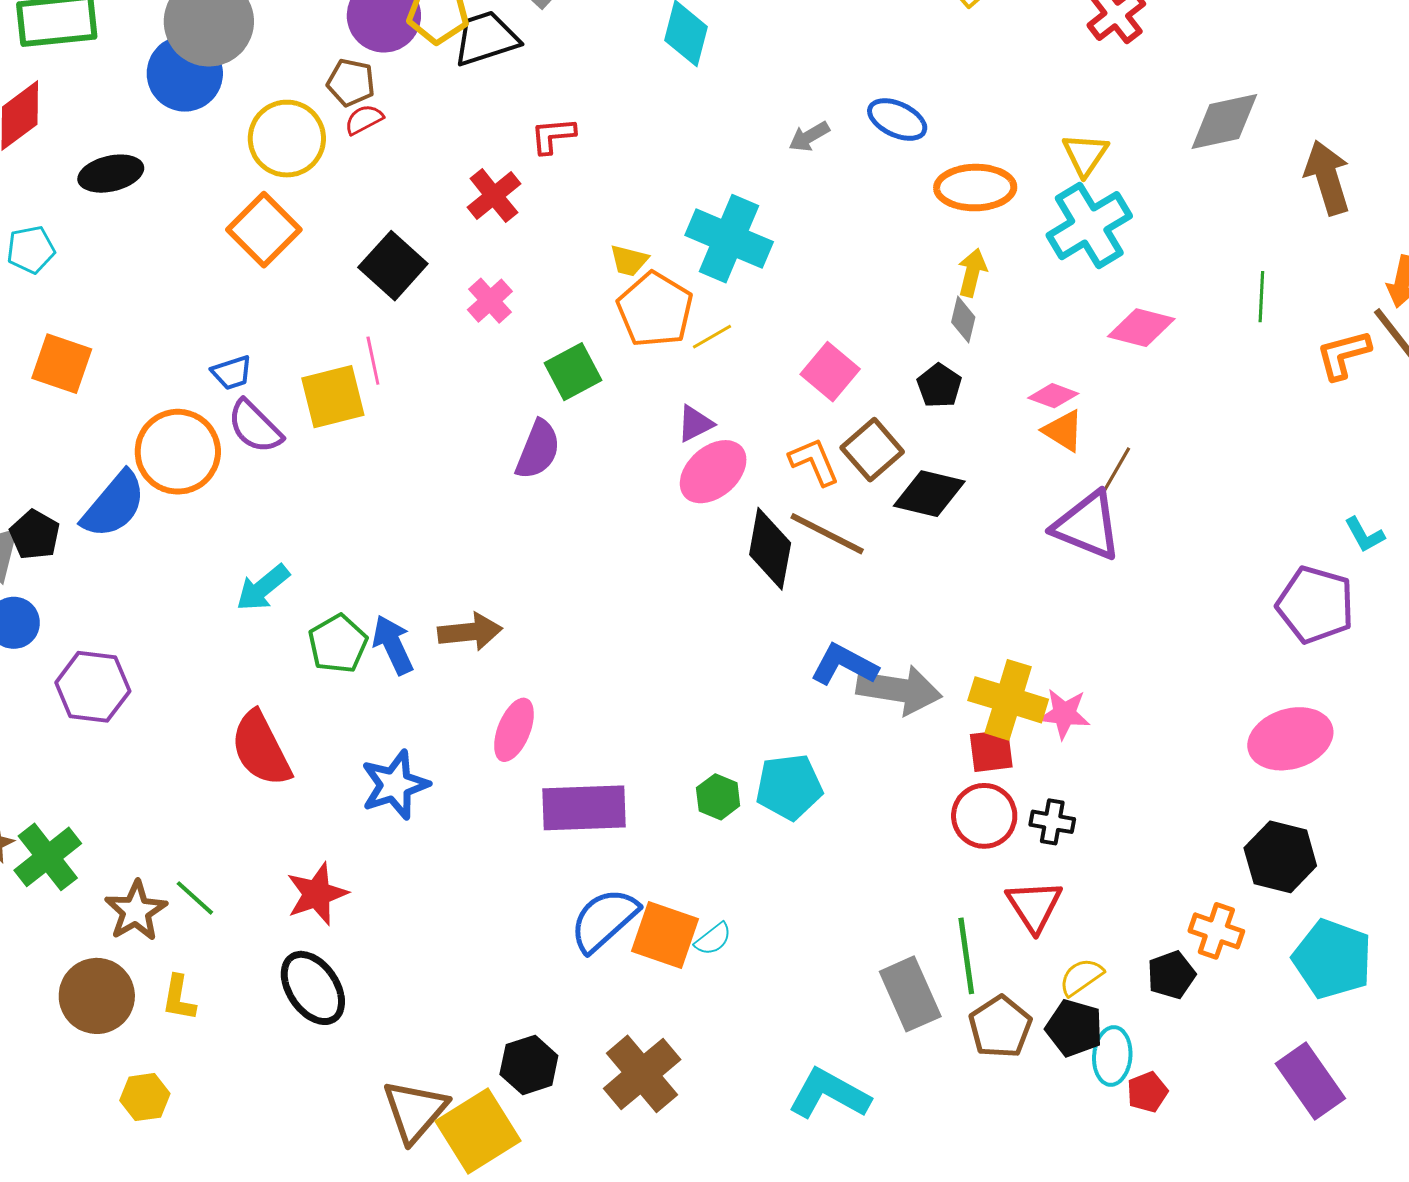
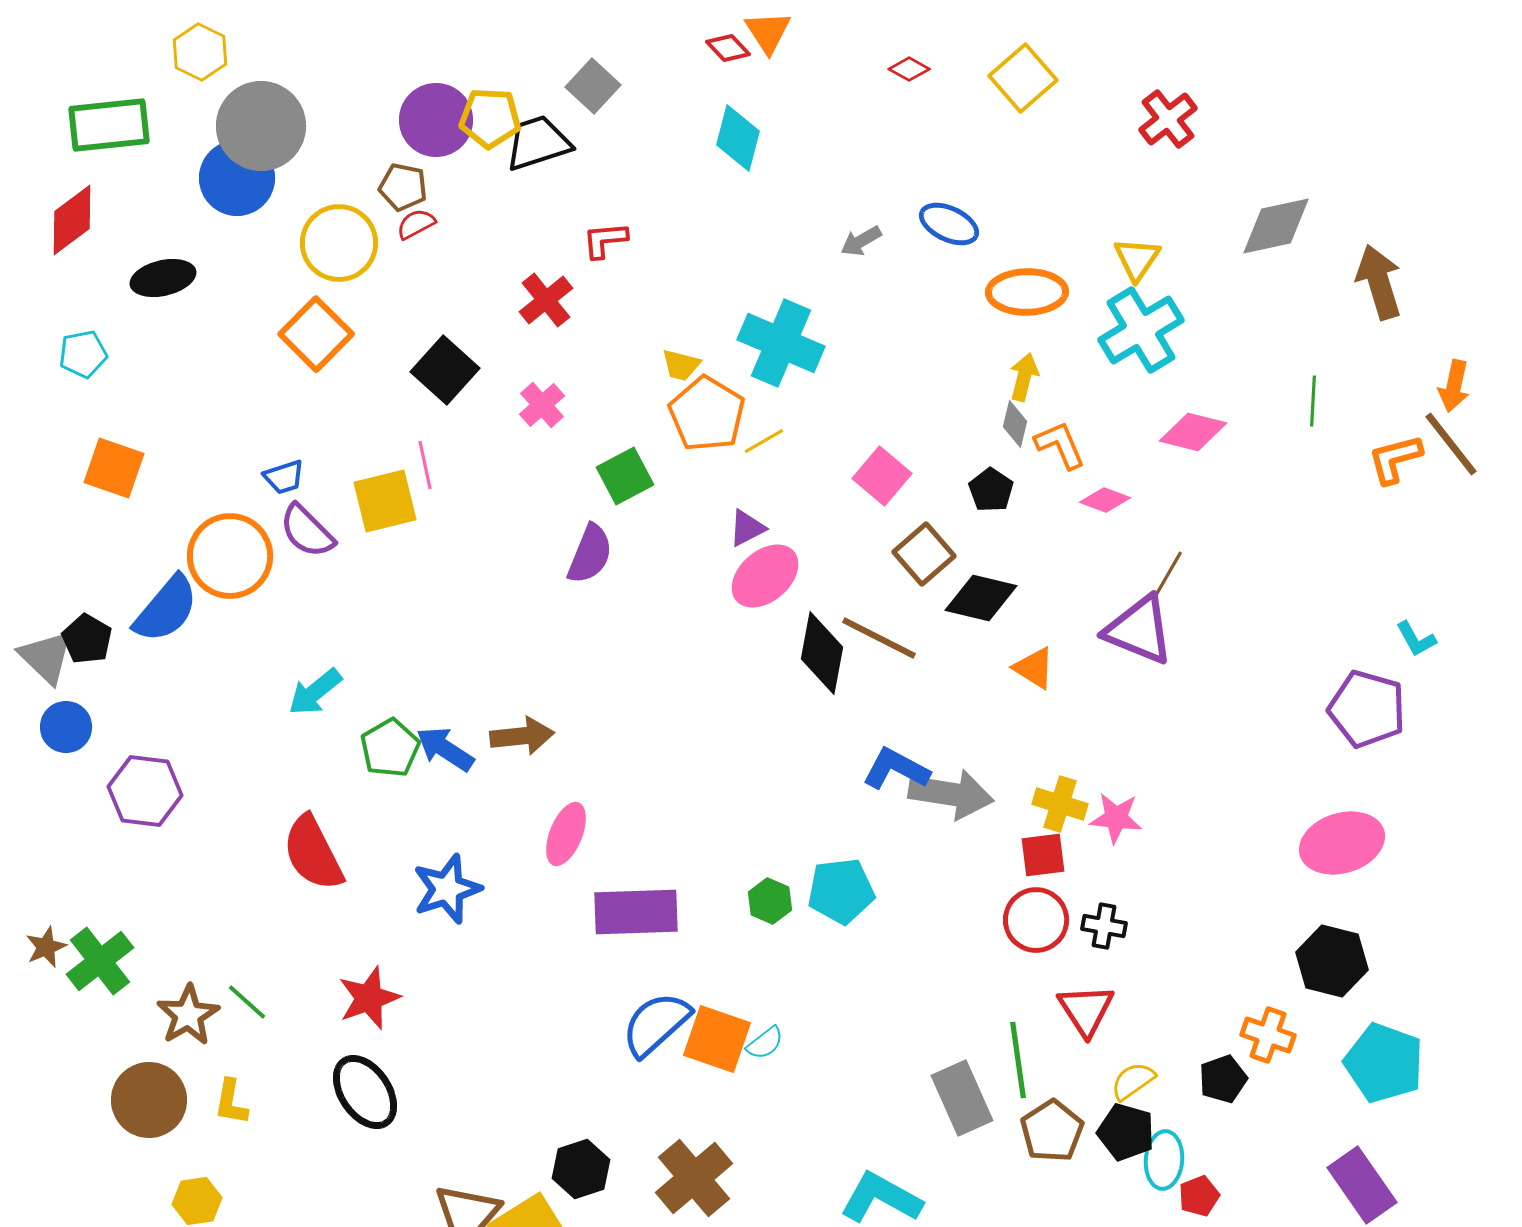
orange triangle: (1063, 431) -> (1034, 668), moved
orange L-shape: (814, 462) -> (1060, 445), moved
blue arrow: (393, 645) -> (445, 749), turned -32
yellow cross: (1008, 700) -> (1060, 804), size x0.7

